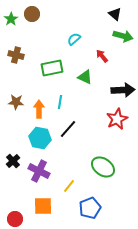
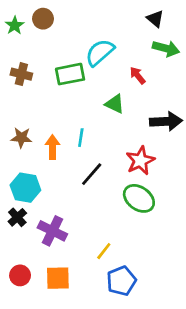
cyan semicircle: (74, 39) -> (100, 52), size x1.6
green rectangle: (52, 68) -> (70, 74), moved
red star: (117, 119) -> (140, 161), moved
cyan hexagon: (40, 138) -> (25, 188), moved
green ellipse: (103, 167) -> (139, 198), moved
yellow line: (69, 186) -> (104, 251), moved
red circle: (15, 219) -> (20, 275), moved

